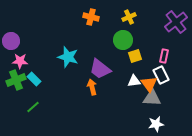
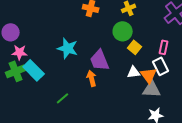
yellow square: (135, 56) -> (135, 47), turned -32
purple trapezoid: (100, 69) -> (100, 60), turned 30
cyan rectangle: (34, 79) -> (34, 70), size x1.5
green line: (33, 107) -> (63, 98), moved

